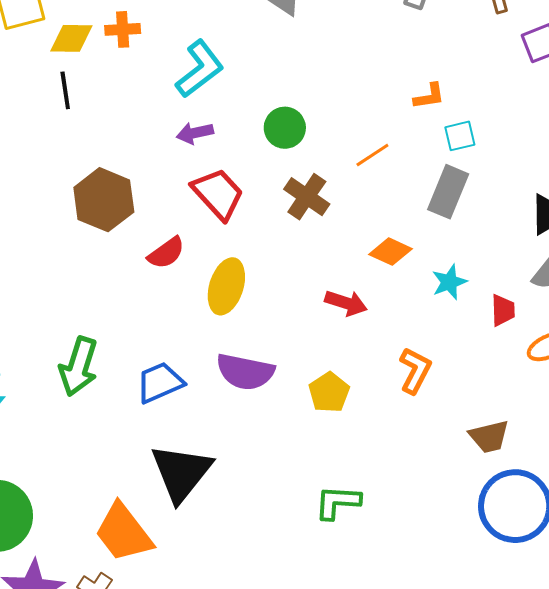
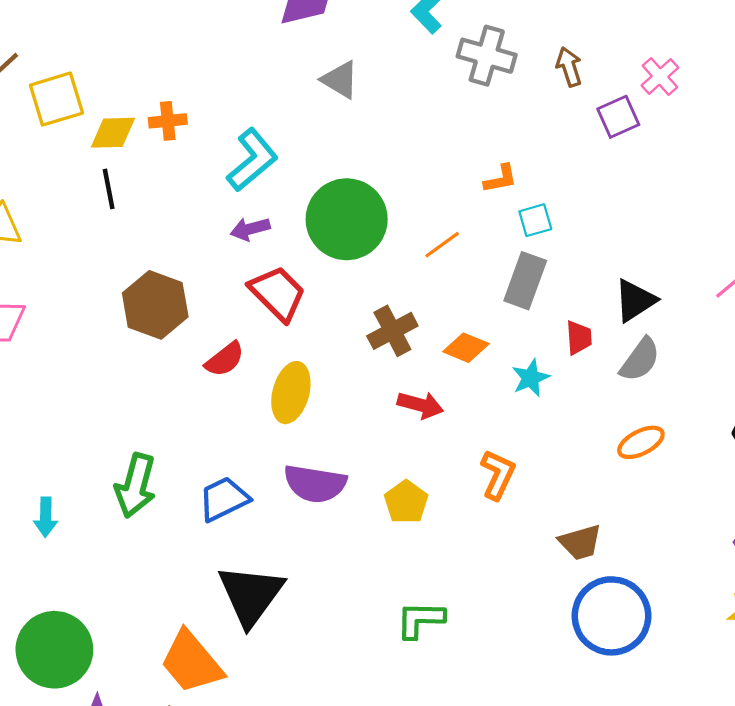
green circle: (285, 128) -> (347, 219), size x1.8
brown cross: (307, 197) -> (392, 331), moved, turned 30
red trapezoid: (503, 310) -> (579, 338), moved

